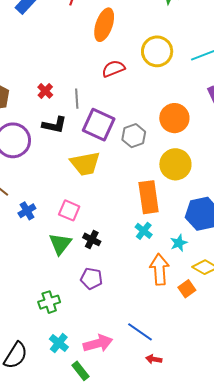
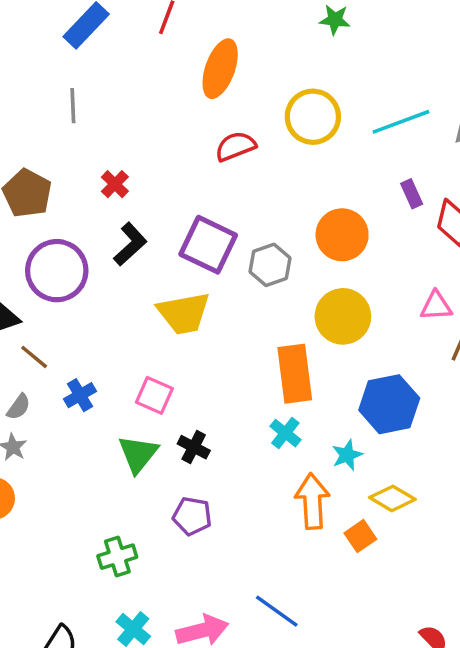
gray line: (77, 99) -> (73, 106), moved
black L-shape: (54, 125) -> (130, 244), turned -55

